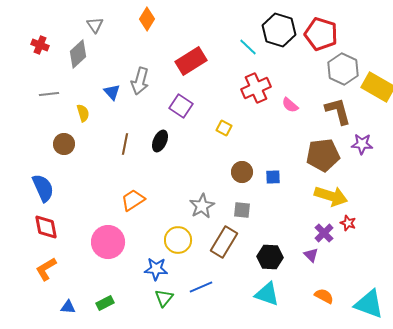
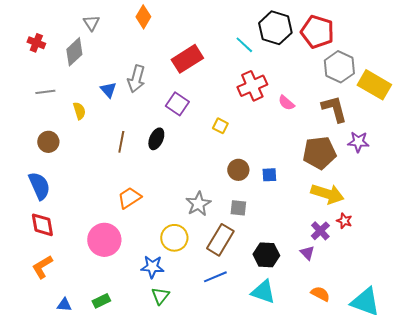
brown circle: (64, 144) -> (48, 142), moved
blue line: (201, 287) -> (215, 277), moved

